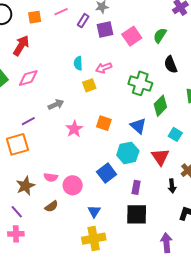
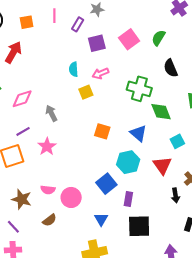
pink line: (61, 12) -> (54, 16), turned -64
purple square: (105, 30) -> (97, 43), moved
pink diamond: (28, 78) -> (22, 99), moved
gray arrow: (56, 105) -> (51, 113), turned -91
green diamond: (160, 106) -> (161, 112), turned -65
pink star: (74, 129) -> (47, 147), moved
cyan square: (175, 134) -> (177, 141), turned 32
brown star: (25, 186) -> (22, 199), turned -30
purple rectangle: (136, 187) -> (128, 199), moved
blue triangle: (94, 211) -> (101, 219), moved

